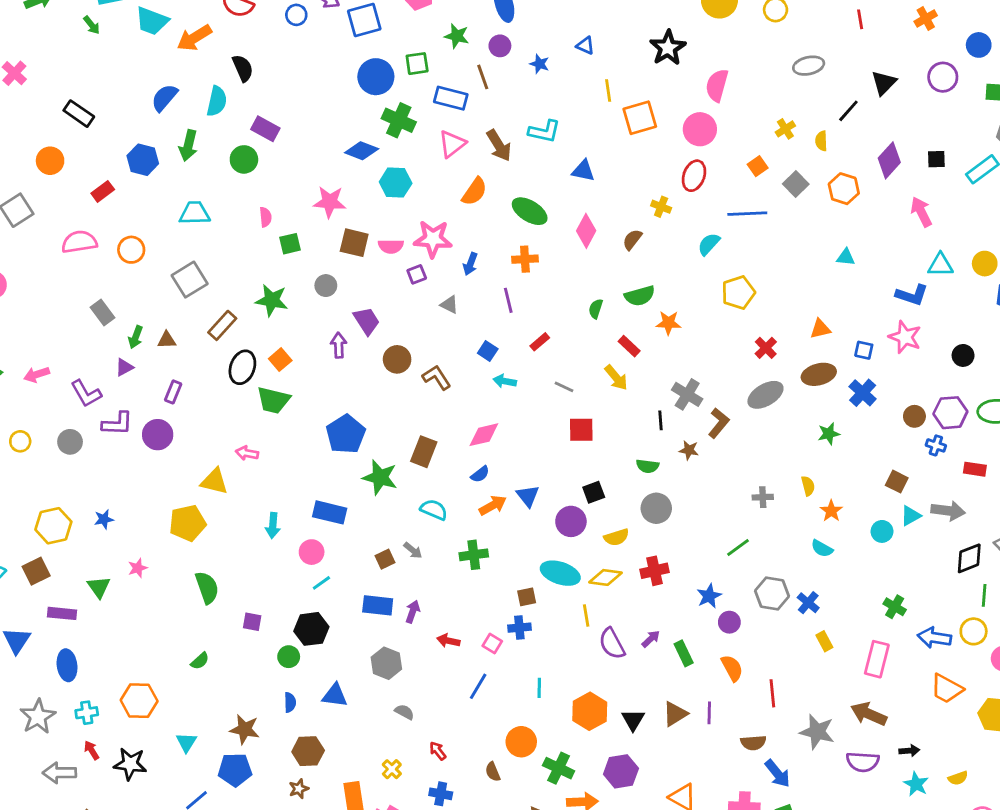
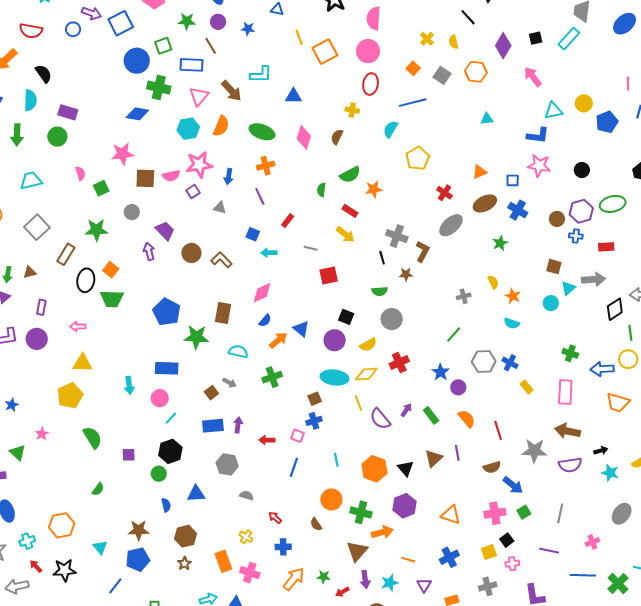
black line: (848, 111) -> (468, 17), turned -72
cyan hexagon: (396, 183) -> (188, 129), moved
pink arrow: (247, 453) -> (78, 326), moved
black square: (594, 492) -> (346, 317), turned -35

